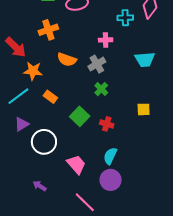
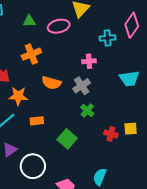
orange rectangle: (50, 97) -> (37, 121), turned -40
red cross: (107, 124) -> (111, 134), moved

